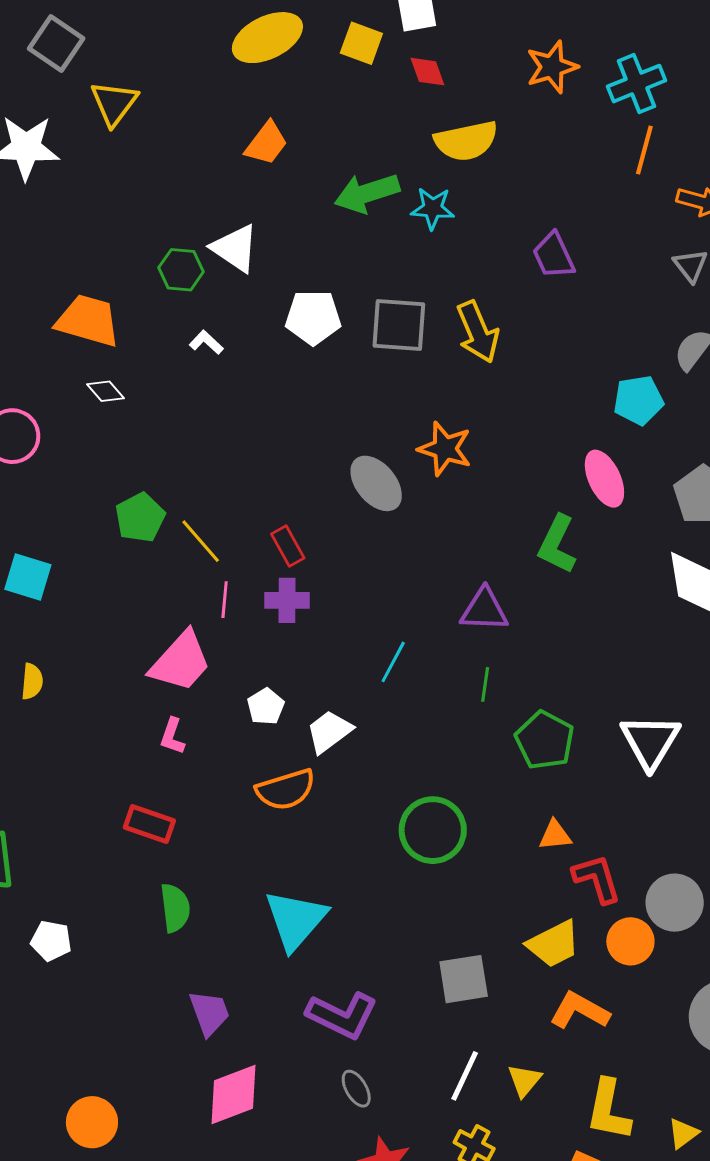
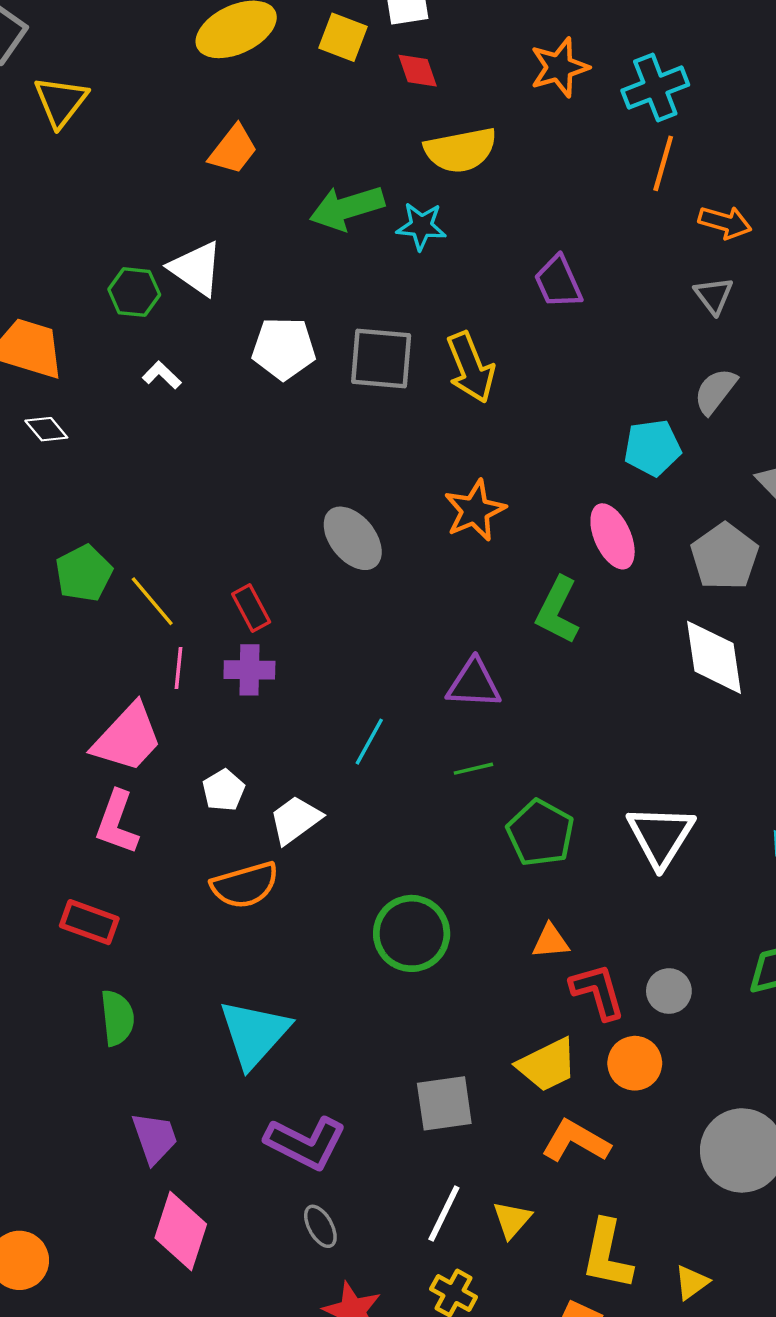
orange star: (445, 449) -> (475, 510), moved, turned 30
green line: (485, 684) -> (473, 769), turned 68
pink L-shape: (172, 736) -> (117, 823), size x1.5
gray circle: (675, 903) -> (669, 991), moved, size x0.7
pink diamond: (234, 1094) -> (181, 1231), turned -52

